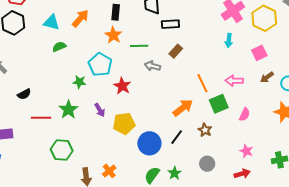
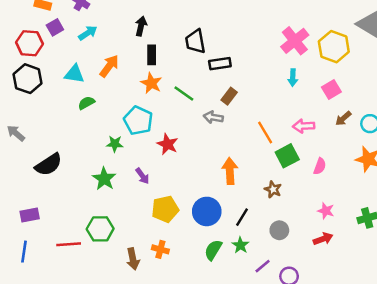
green line: (139, 46) -> (184, 94), turned 42
gray arrow: (152, 66) -> (213, 117), moved
black semicircle: (24, 94) -> (49, 165), size x1.6
orange arrow: (183, 108) -> (230, 171), moved, turned -50
red line: (41, 118) -> (69, 244), moved
yellow pentagon: (124, 124) -> (165, 209), moved
black line: (177, 137) -> (242, 217), moved
orange cross: (109, 171) -> (160, 249), turned -32

